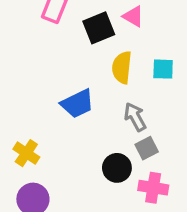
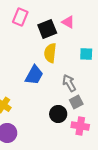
yellow semicircle: (122, 67) -> (50, 53), moved
blue trapezoid: (77, 104) -> (34, 75), turned -35

